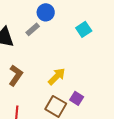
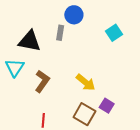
gray rectangle: (33, 29) -> (60, 33), turned -40
yellow arrow: (57, 76) -> (86, 82), turned 84

